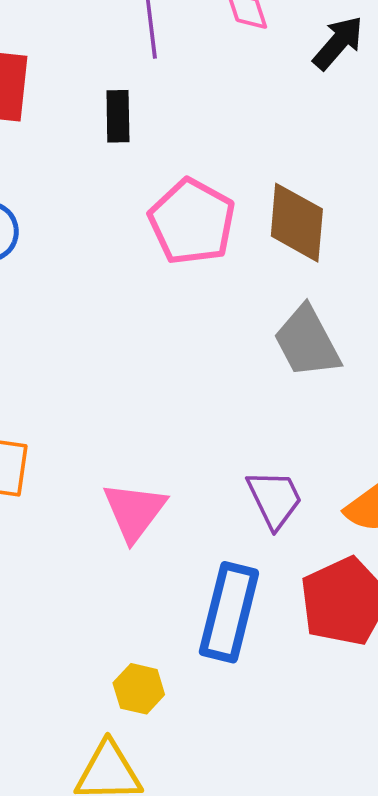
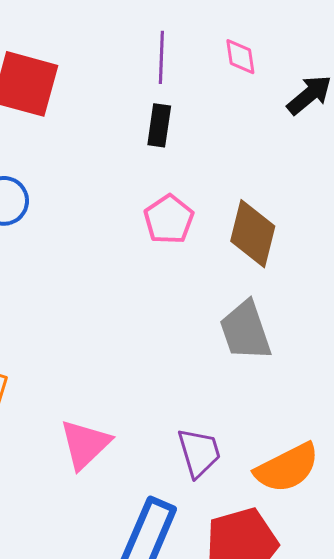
black rectangle: (118, 116) -> (159, 125), moved
pink pentagon: (192, 222) -> (169, 219), size x0.7

